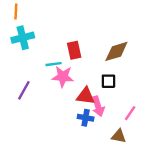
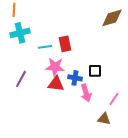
brown diamond: (116, 51) -> (112, 18), moved
cyan line: (54, 64) -> (45, 47), moved
red triangle: (86, 96) -> (56, 84), moved
blue cross: (86, 118) -> (75, 78), moved

